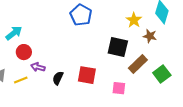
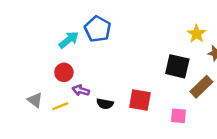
blue pentagon: (81, 15) -> (98, 29), moved
cyan arrow: (14, 33) -> (69, 40), moved
black semicircle: (58, 78) -> (105, 104), turned -104

